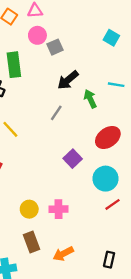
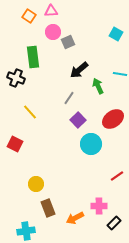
purple square: (73, 159) -> (78, 120), moved
cyan circle: (106, 179) -> (91, 144), moved
yellow circle: (29, 209) -> (36, 184), moved
pink cross: (59, 209) -> (99, 206), moved
black rectangle: (109, 260) -> (114, 223), turned 32

